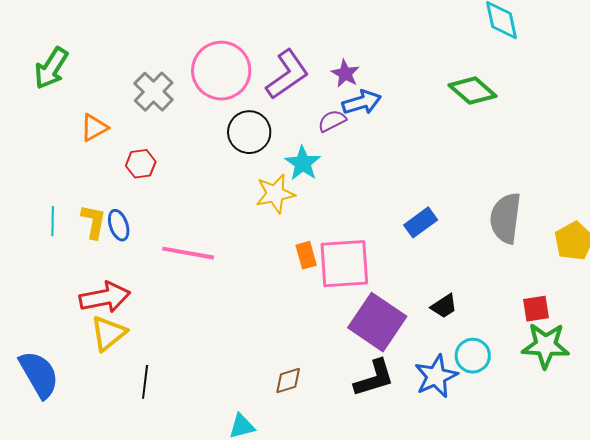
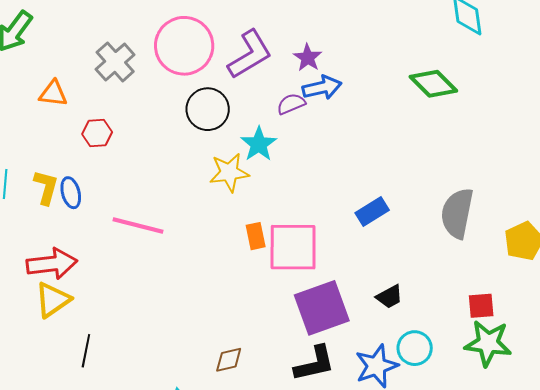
orange triangle: (94, 128) -> (53, 94), turned 32
purple square: (377, 322) -> (322, 308), turned 32

